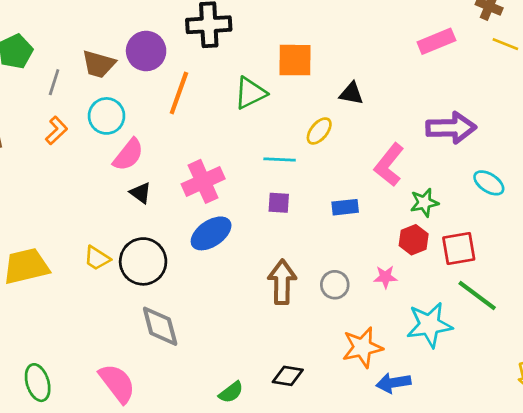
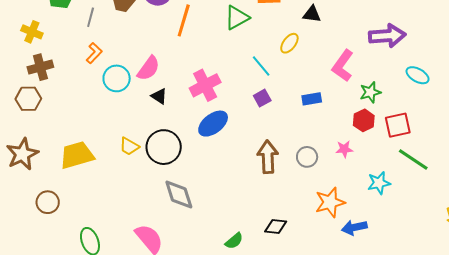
cyan circle: (107, 116) -> (117, 78), moved
cyan line: (280, 160) -> (261, 66), turned 50
purple square: (279, 203) -> (262, 98), turned -30
cyan star: (429, 325) -> (379, 183), size x0.7

